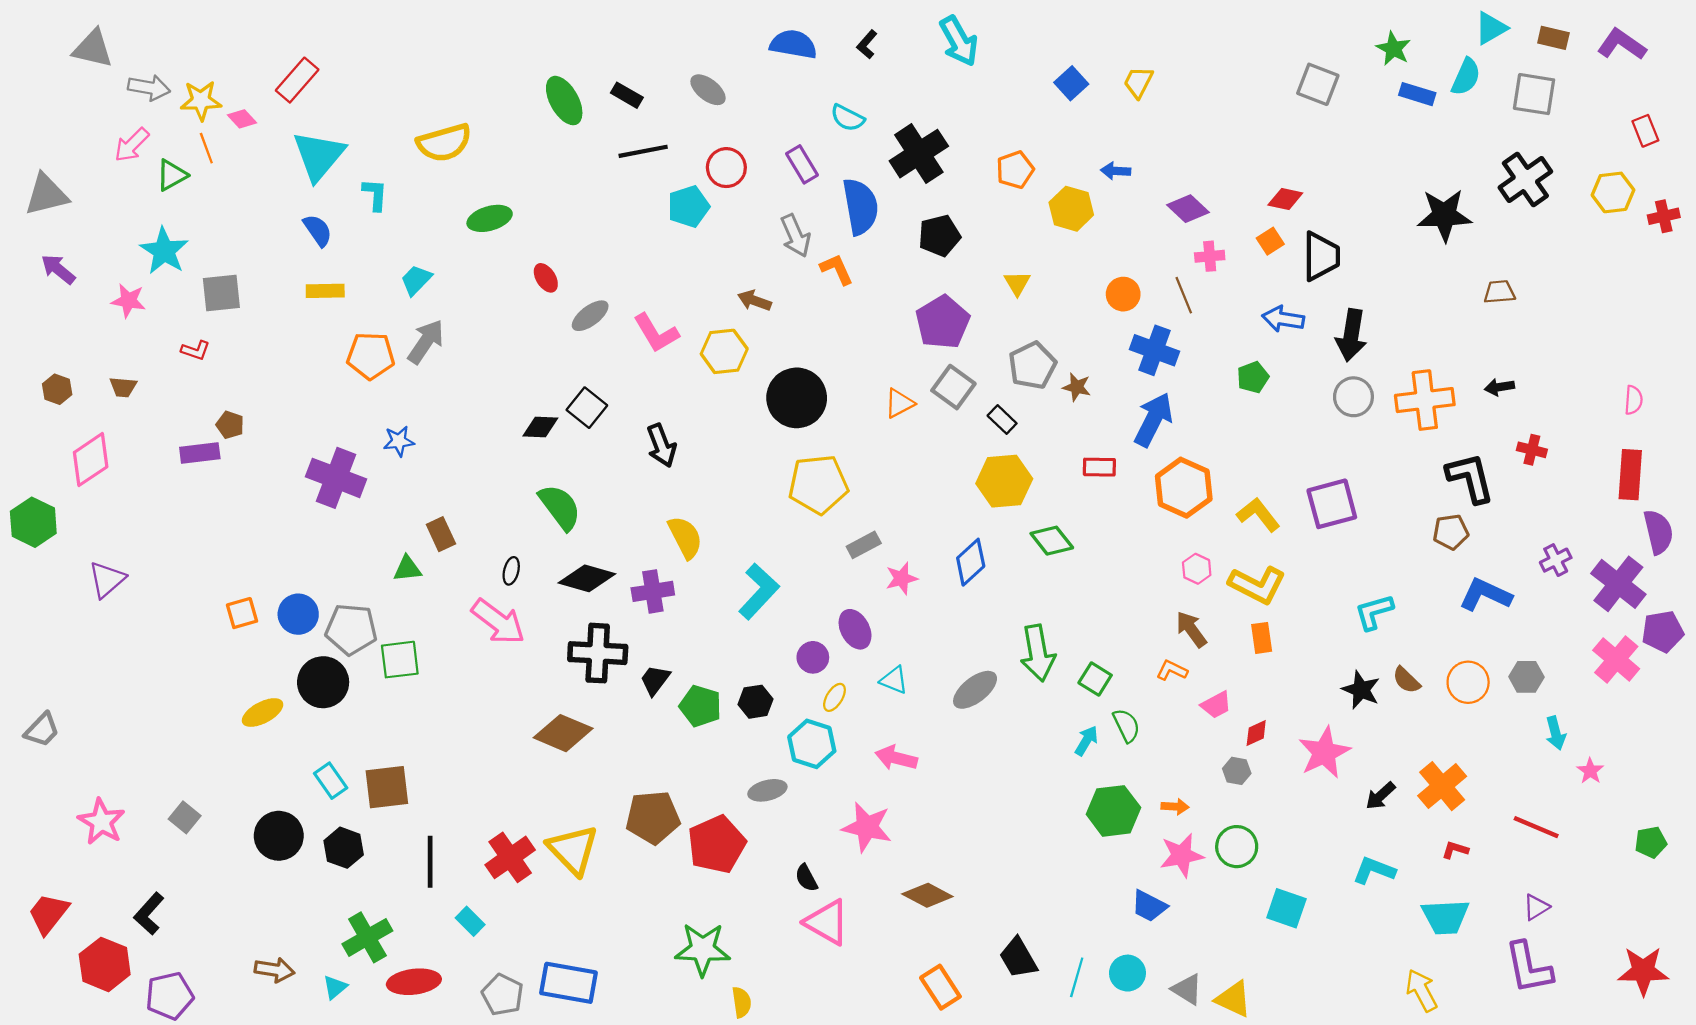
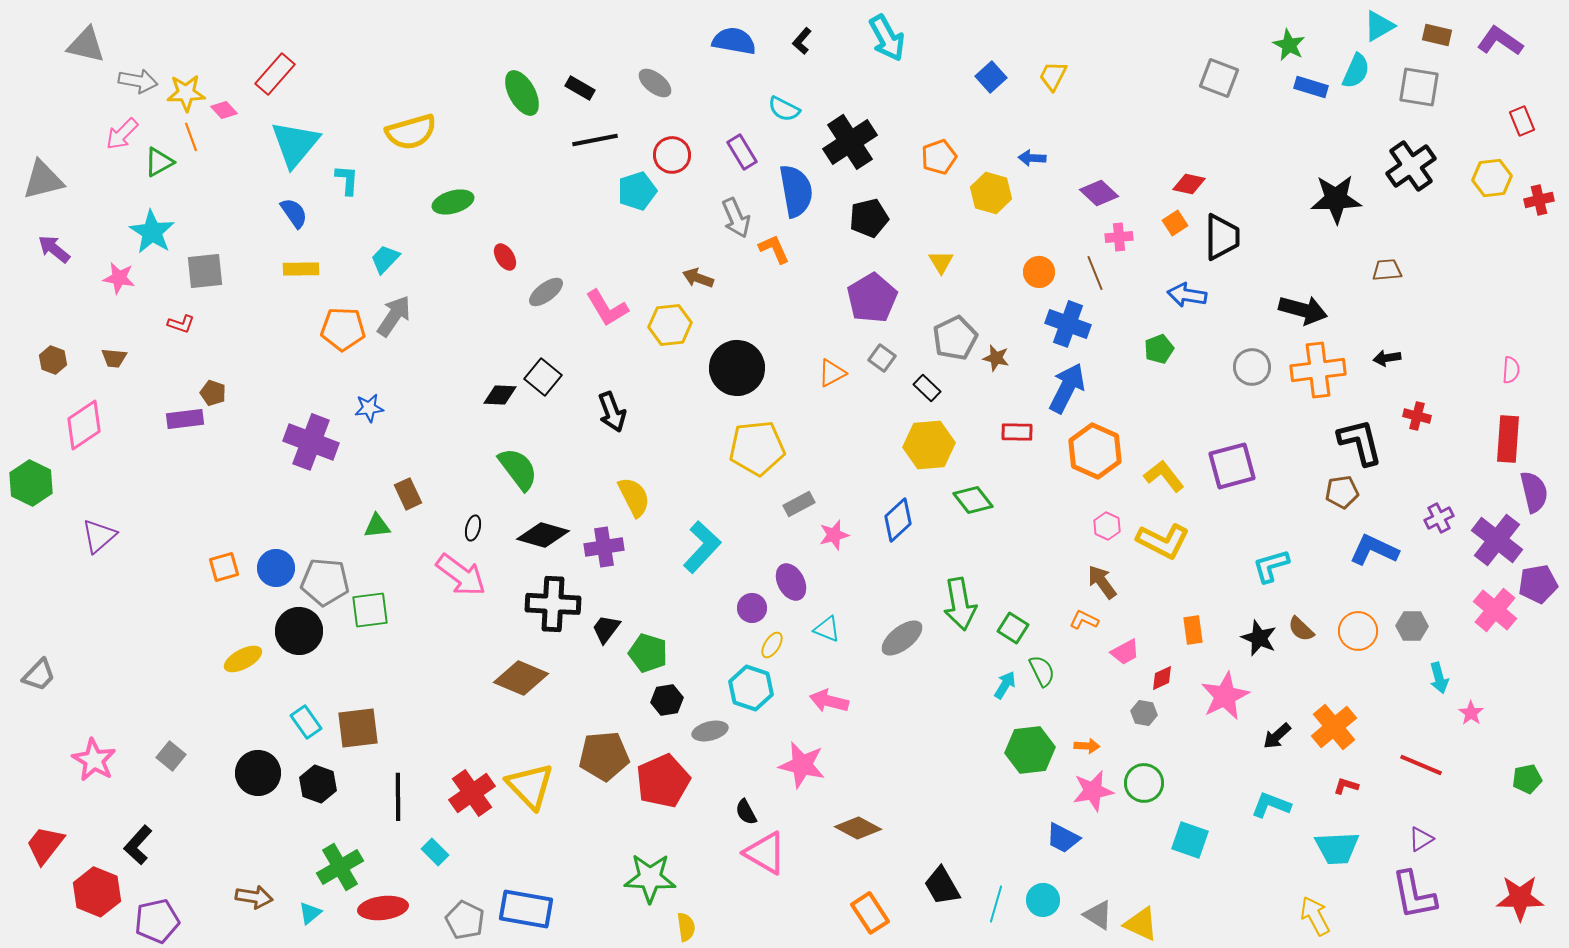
black arrow: (1351, 335) -> (1303, 310), moved, turned -84
gray square: (953, 387) -> (882, 358), size x0.7
orange rectangle: (1262, 638) -> (1193, 630), moved
black hexagon: (756, 702) -> (667, 700), moved

